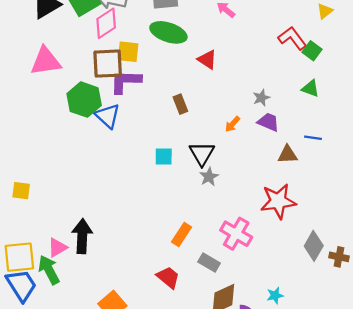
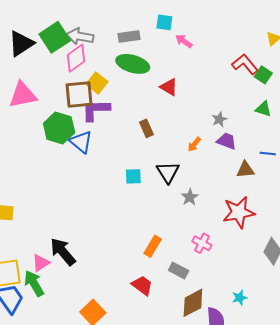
yellow square: (128, 52) -> (97, 83), turned 35
gray star: (209, 177) -> (190, 197), moved
pink cross: (236, 234) -> (202, 243), size x0.7
black arrow: (82, 236) -> (63, 252), turned -40

